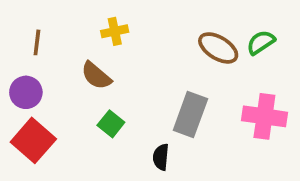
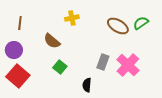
yellow cross: (115, 31) -> (72, 18), moved
gray rectangle: (190, 115) -> (103, 62), size x0.7
pink cross: (264, 116) -> (128, 65), moved, turned 35

